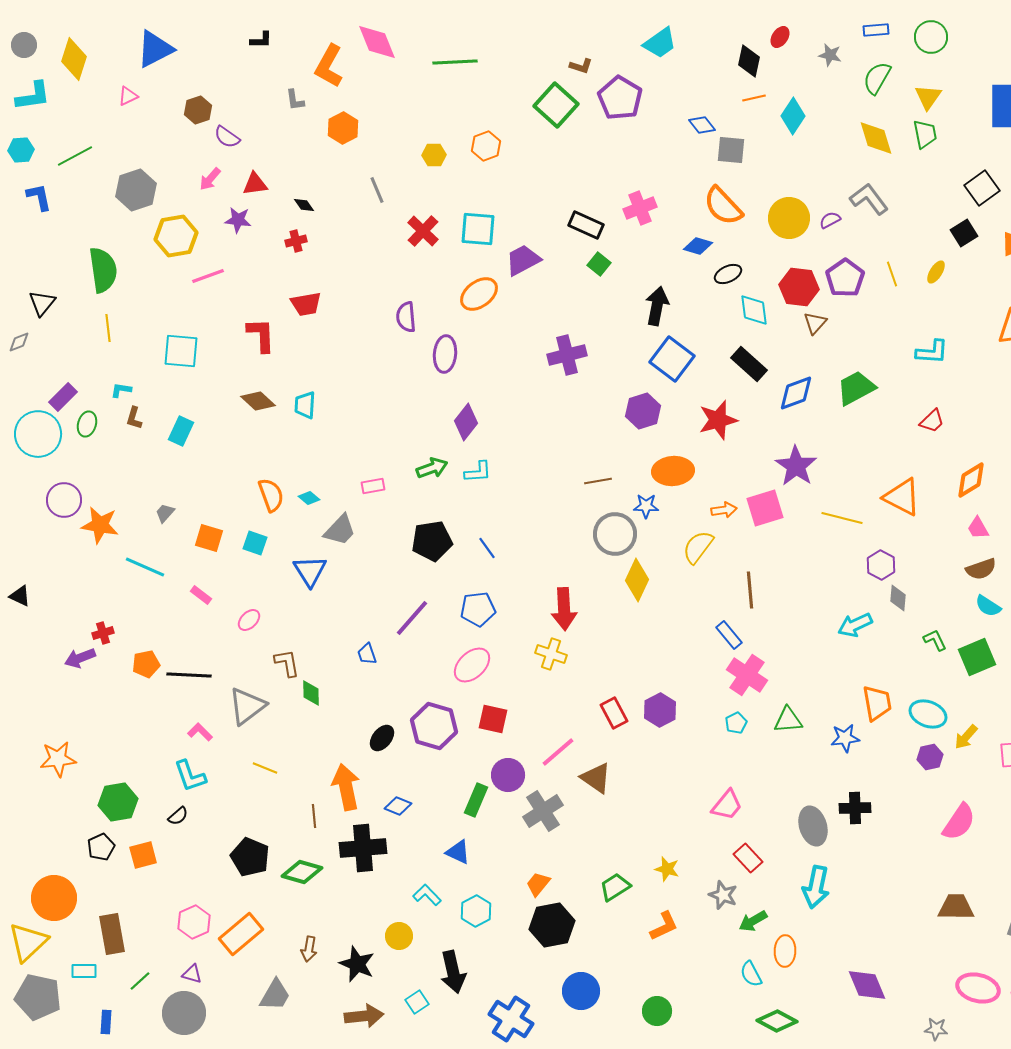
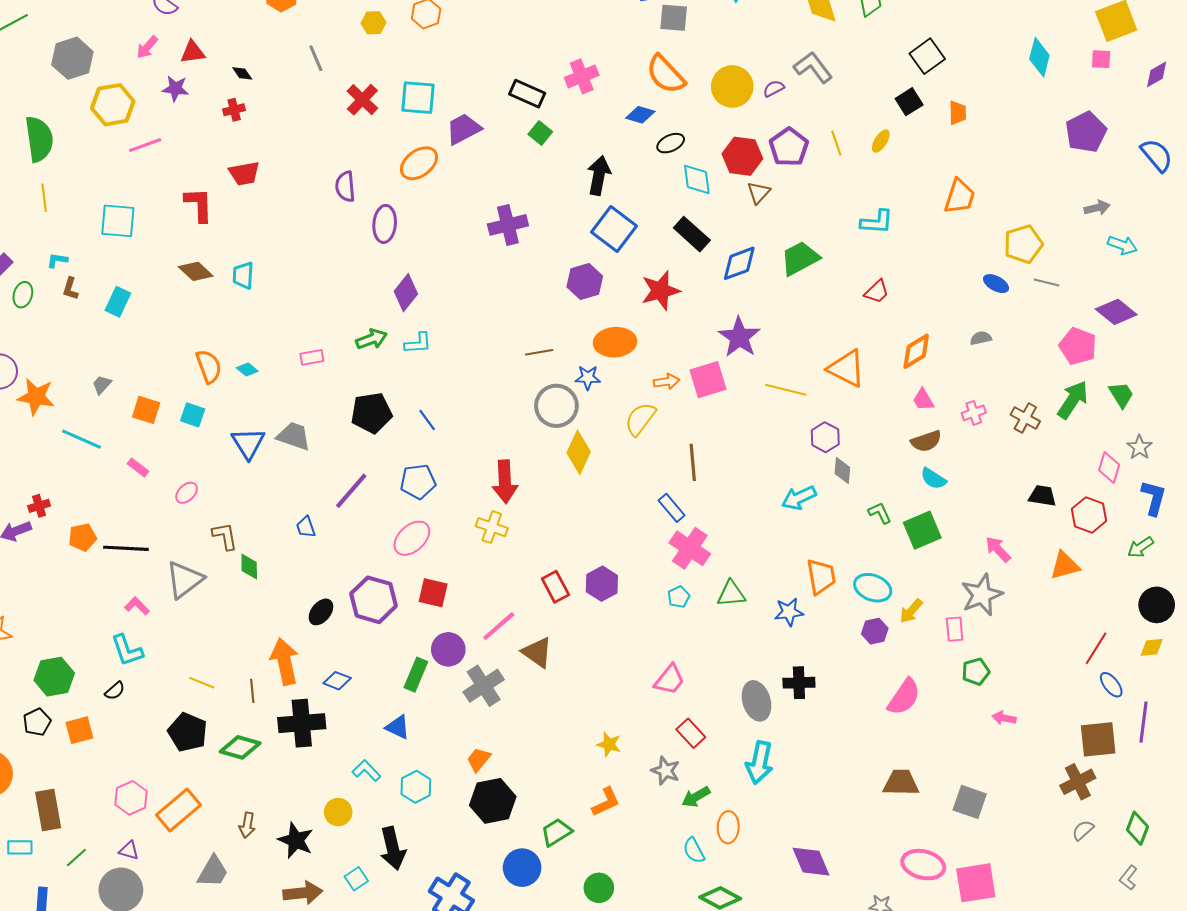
gray trapezoid: (340, 530) -> (294, 436), moved, turned -114
yellow line: (265, 768) -> (202, 683), moved
green trapezoid: (615, 887) -> (556, 832), moved

